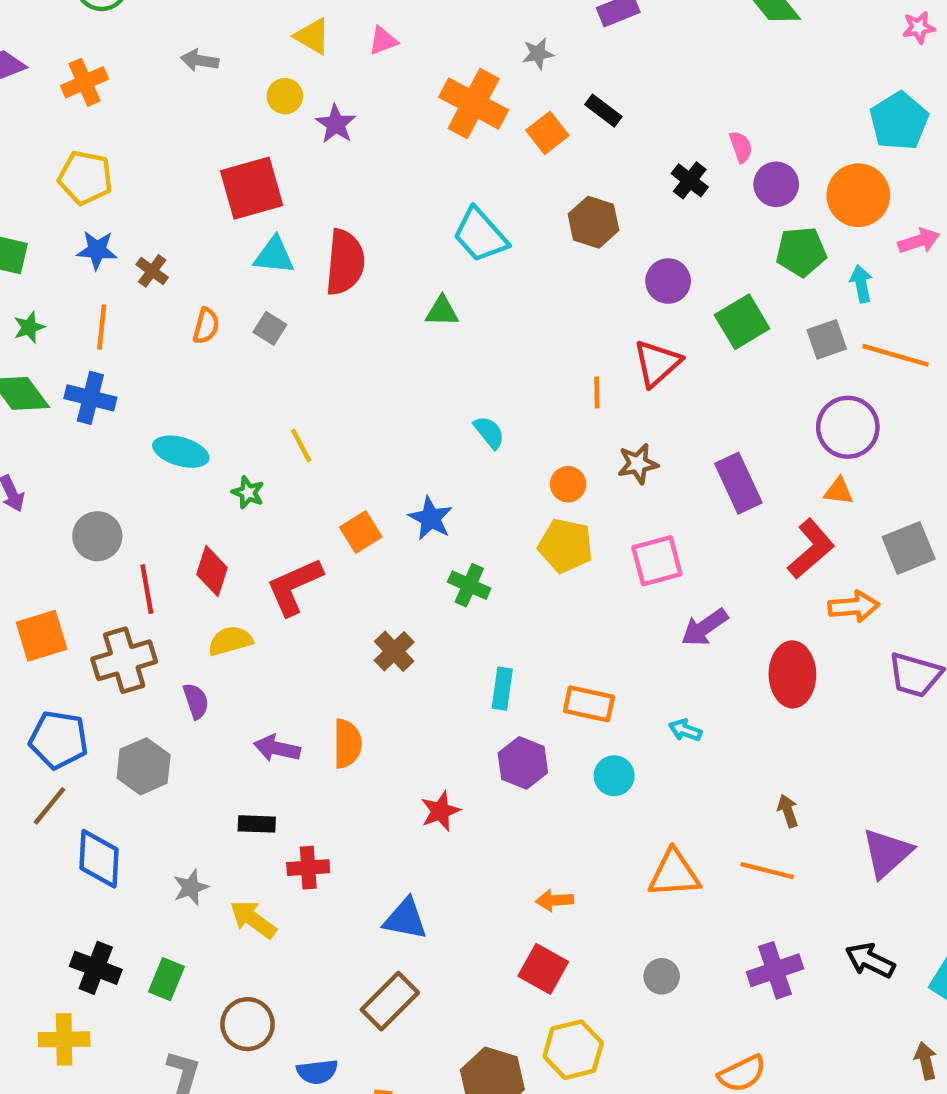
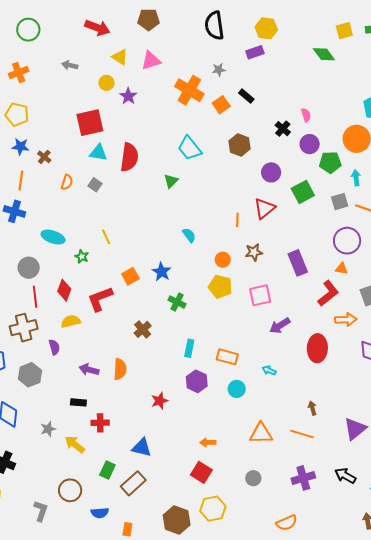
pink triangle: (383, 41) -> (151, 61), size x1.5
purple circle: (776, 184) -> (310, 144), moved
green triangle: (442, 311) -> (171, 181), turned -49
gray circle: (97, 536) -> (29, 268), moved
green rectangle: (167, 979) -> (107, 470), moved

